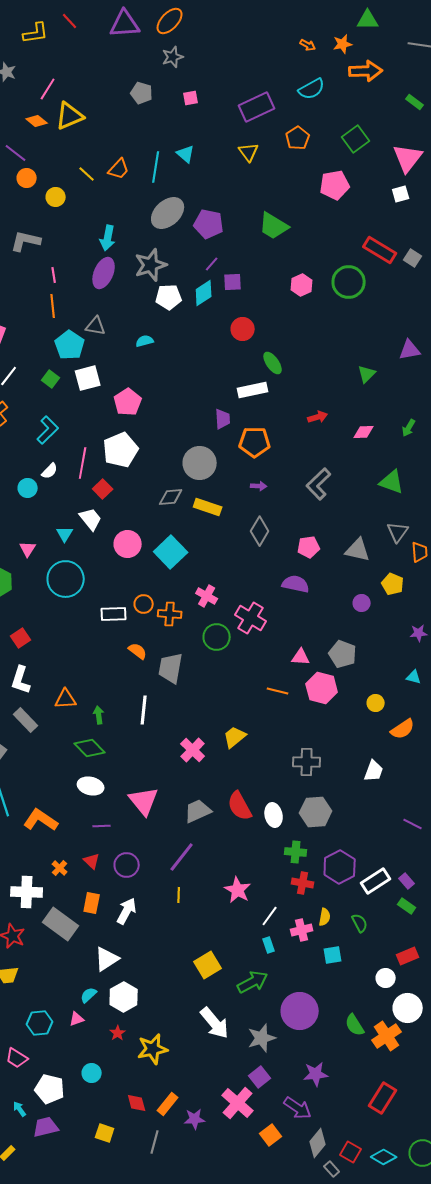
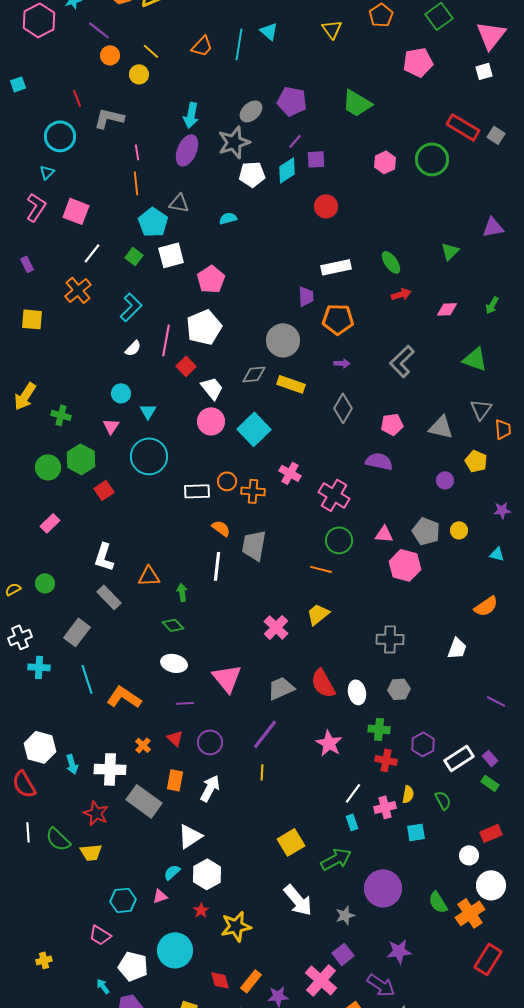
yellow line: (87, 174) -> (151, 51), moved
gray ellipse: (168, 213) -> (251, 111), moved, size x0.7
green ellipse: (273, 363) -> (391, 262), moved
cyan circle: (28, 488) -> (121, 393), moved
white trapezoid: (91, 519) -> (212, 388), moved
green circle: (217, 637) -> (339, 540), moved
red square: (21, 638) -> (104, 490), moved
orange line: (278, 691) -> (321, 569), moved
yellow circle: (376, 703) -> (459, 530), moved
white line: (144, 710) -> (217, 566), moved
green diamond: (90, 748) -> (173, 625), size x0.7
gray hexagon: (316, 812) -> (399, 689), size x0.7
purple hexagon: (340, 867) -> (423, 744), size x0.7
pink star: (238, 890) -> (329, 743), moved
gray star: (262, 1038) -> (345, 915), size x0.7
cyan circle: (92, 1073) -> (175, 950), size x1.8
red rectangle: (383, 1098) -> (488, 959), moved

